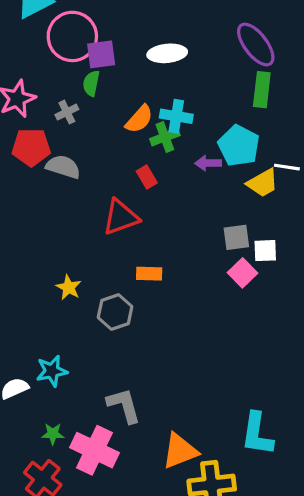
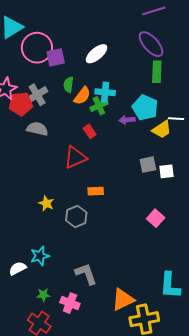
white ellipse: (167, 53) -> (97, 54), turned -30
green semicircle: (91, 83) -> (68, 85), moved
gray cross: (67, 112) -> (37, 95), size x1.5
red pentagon: (31, 147) -> (21, 104), moved
pink square: (242, 273) -> (156, 218), moved
pink cross: (95, 450) -> (70, 303), size x0.7

